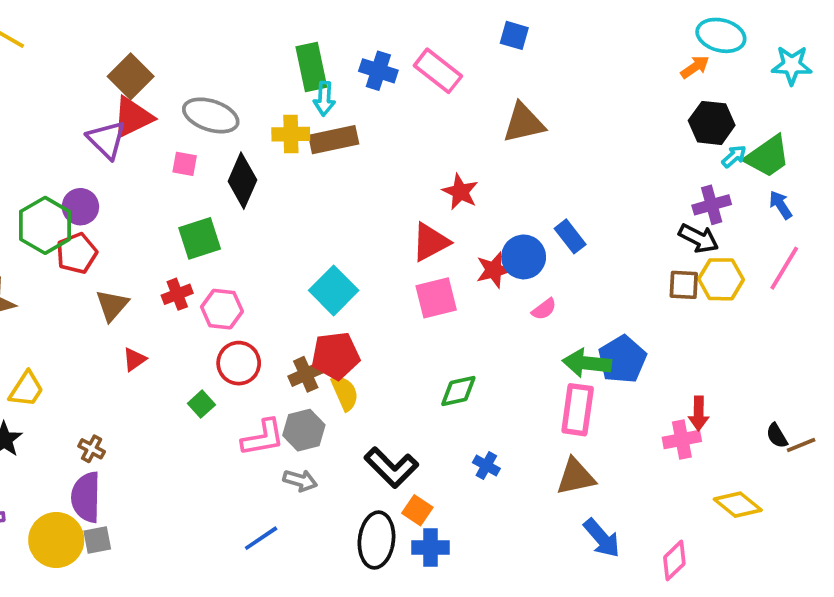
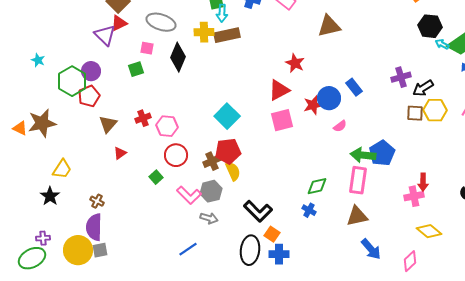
red triangle: (133, 117) -> (119, 23), size x0.7
cyan arrow: (734, 156) -> (442, 44), turned -112
purple cross: (712, 205) -> (401, 77), moved
green square: (200, 238) -> (136, 69), moved, size x0.7
black arrow: (699, 238) -> (423, 88), turned 120
green diamond: (458, 391) -> (317, 186), moved
pink L-shape: (263, 438) -> (189, 195), turned 55
yellow diamond: (738, 505) -> (429, 231), moved

